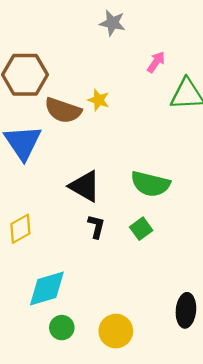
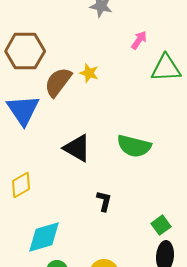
brown semicircle: (63, 110) -> (58, 82), turned 108
black L-shape: (96, 226) -> (104, 201), moved
green square: (141, 229) -> (161, 225), moved

